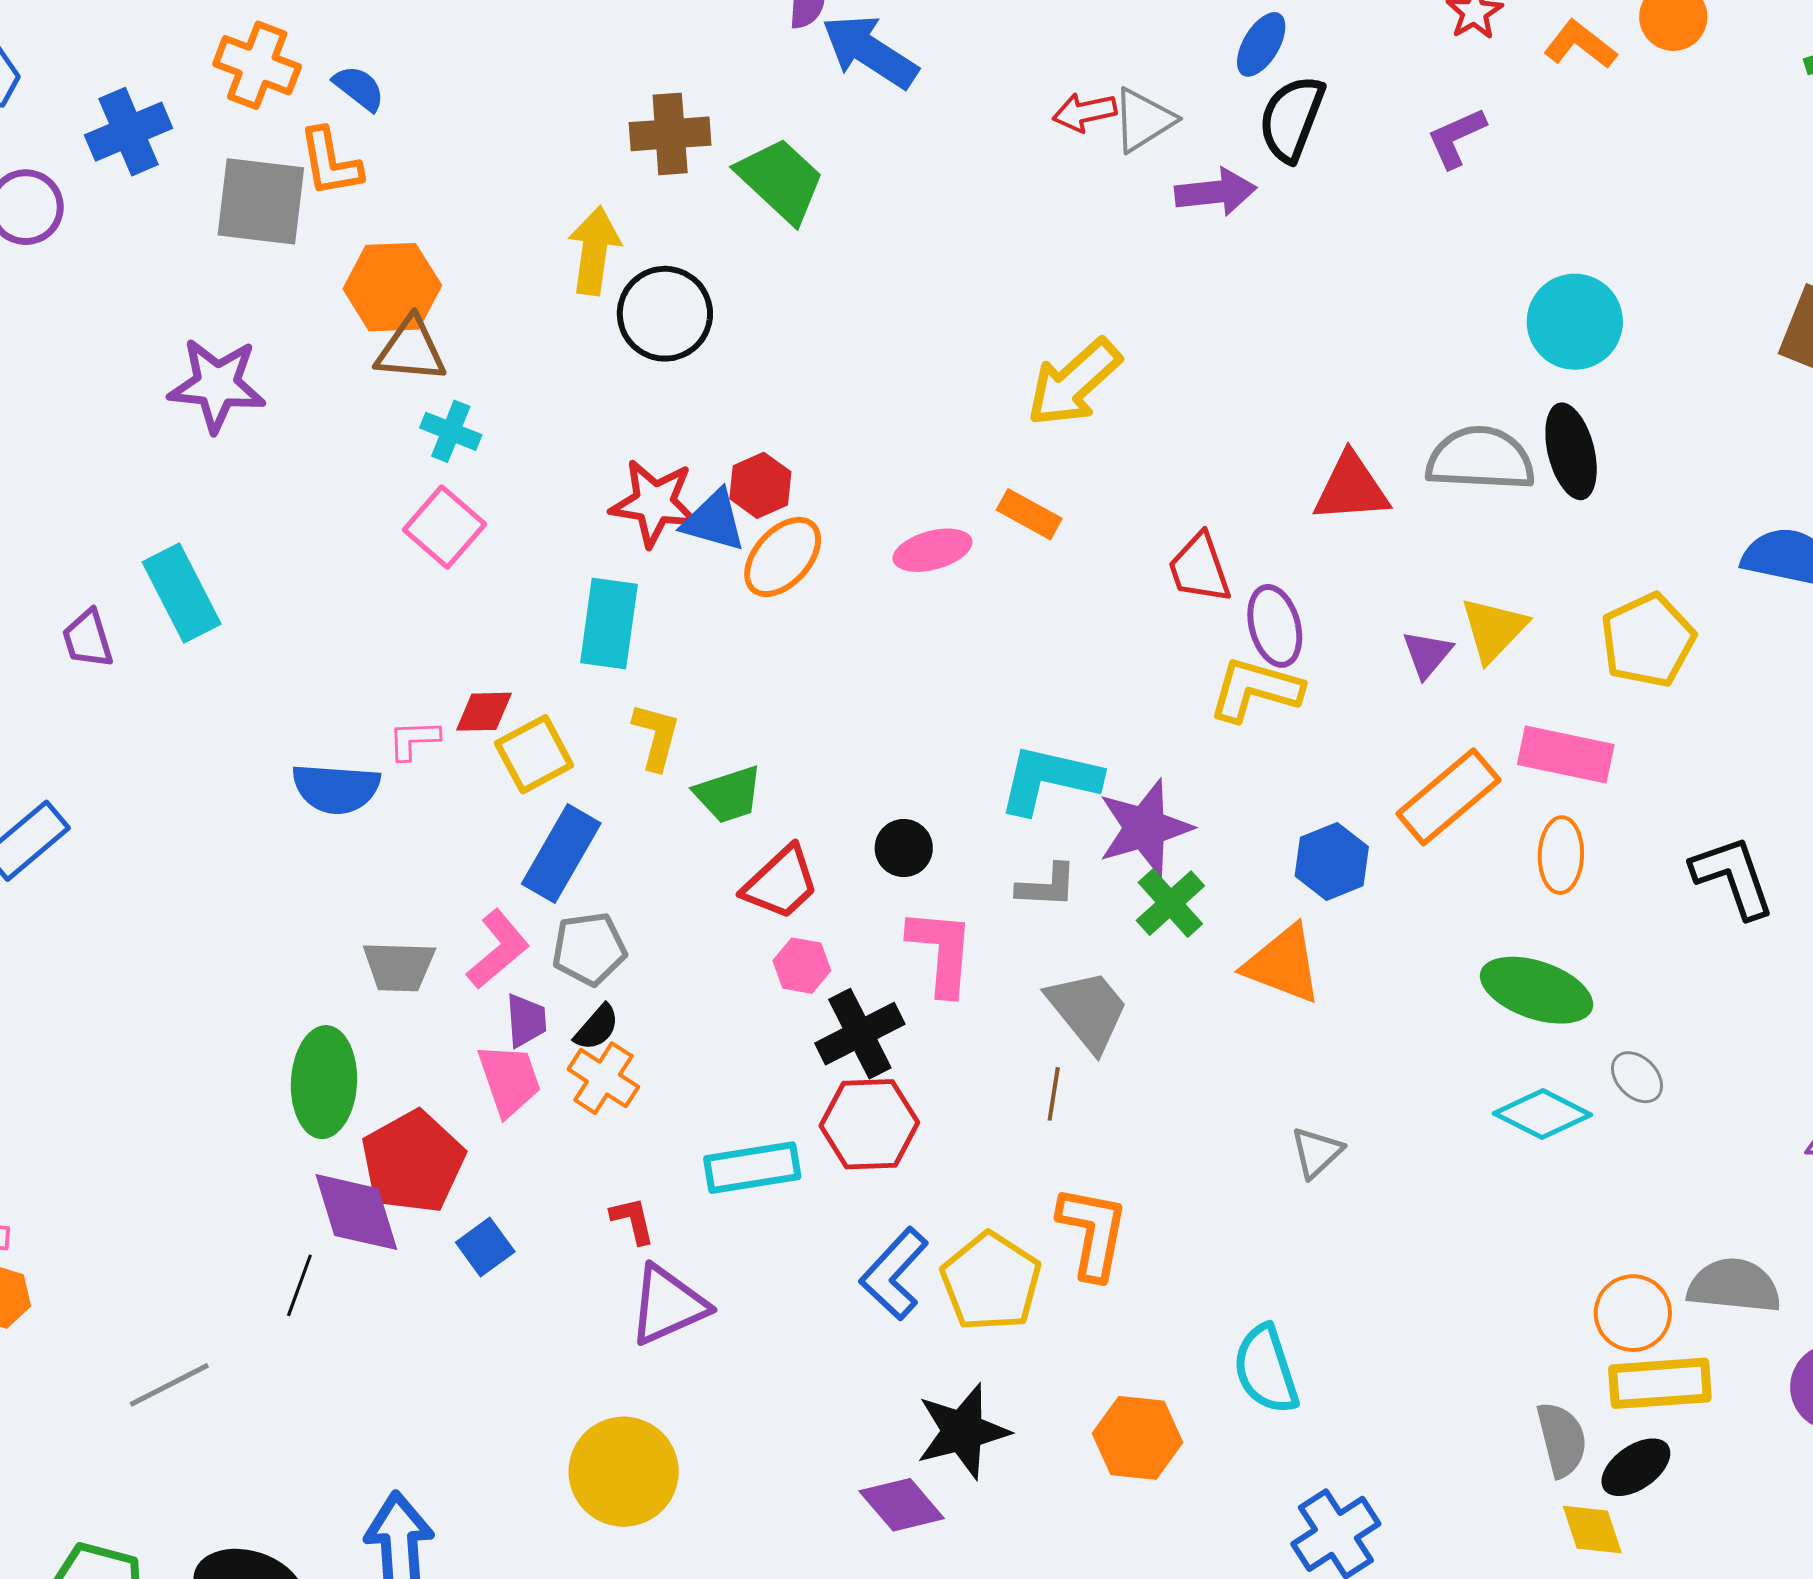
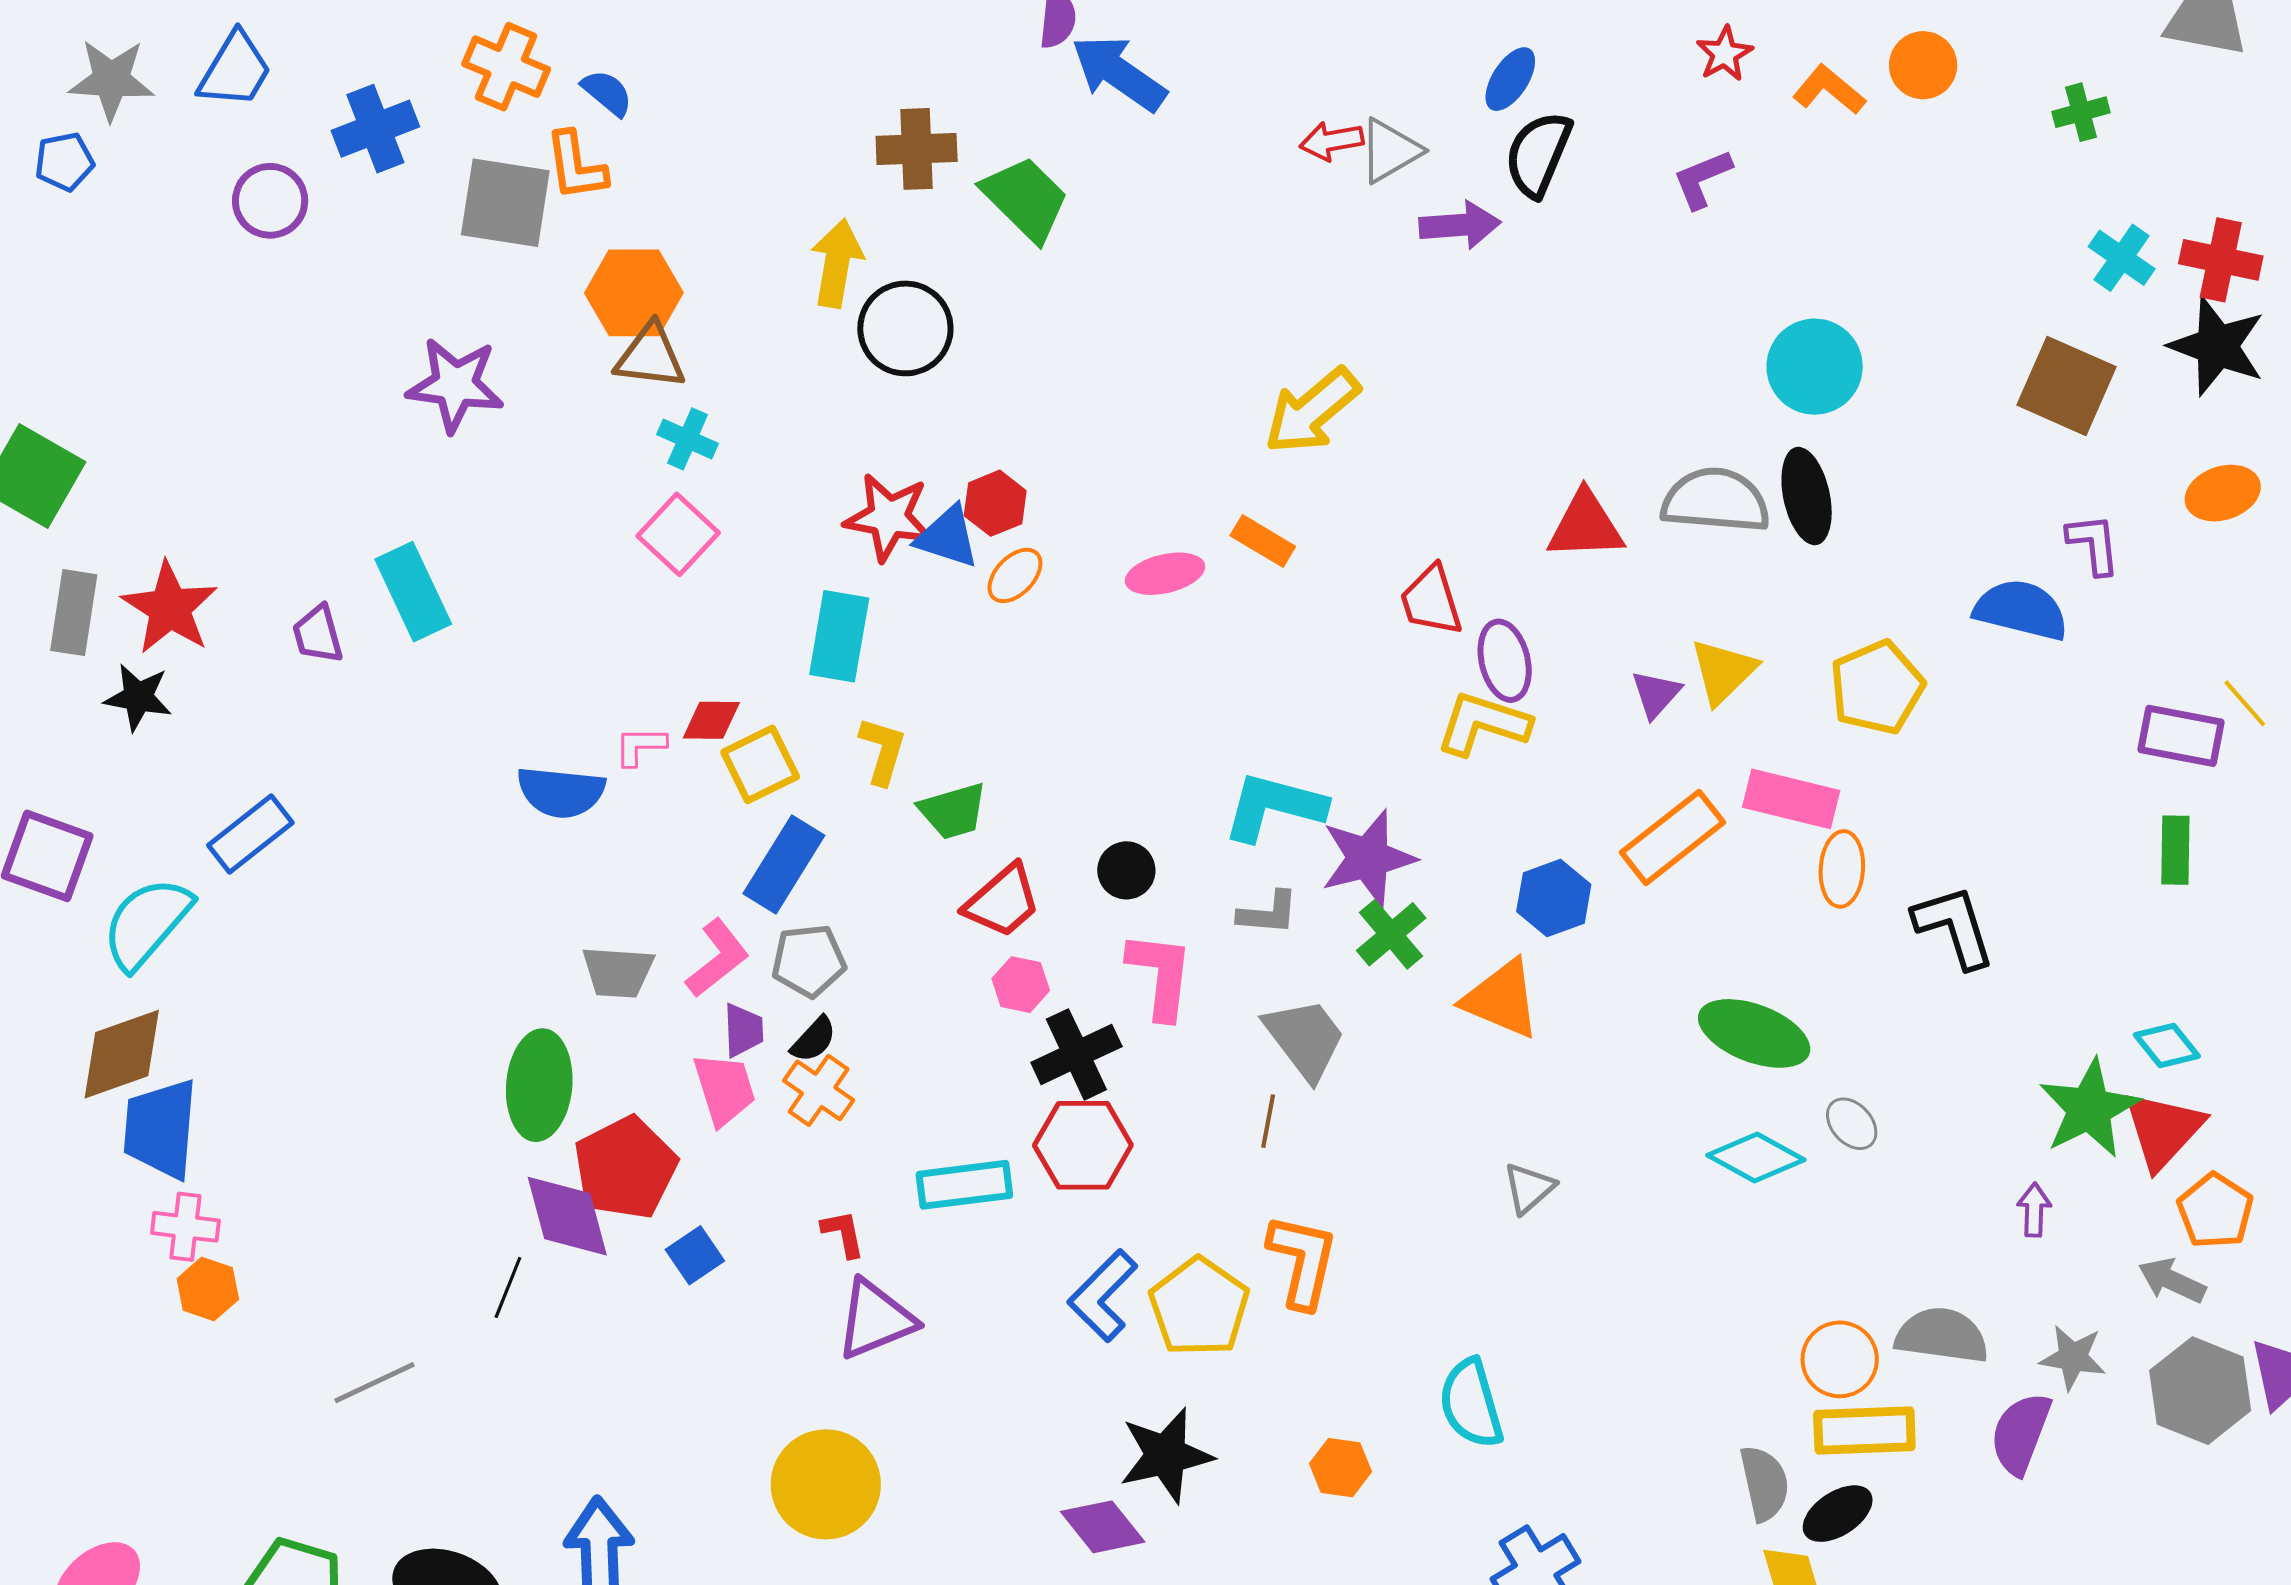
orange ellipse: (783, 557) -> (1015, 575), size x0.7
orange ellipse: (1561, 855) -> (1842, 869), moved
orange hexagon: (1137, 1438) -> (1340, 1468), size x0.7

